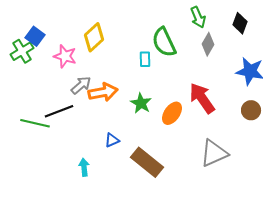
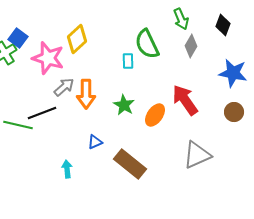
pink star: (65, 56) -> (48, 58), size x1.4
orange arrow: (103, 92) -> (86, 94), turned 100

